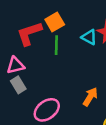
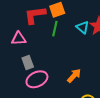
gray rectangle: (18, 85) -> (28, 62), moved

